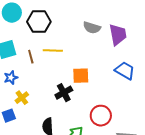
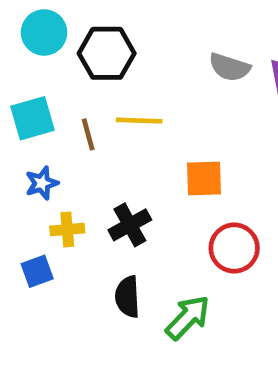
black cross: (64, 93) -> (130, 225), moved
yellow cross: (22, 98) -> (67, 230), turned 32
red circle: (101, 116) -> (234, 248), moved

